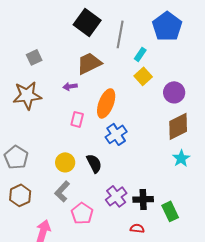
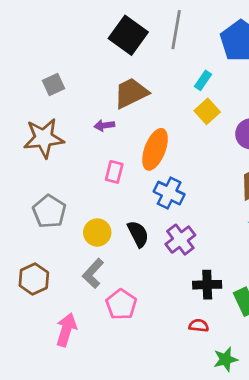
gray line: (120, 34) -> (176, 30), moved
blue cross: (116, 134) -> (169, 193), turned -30
gray pentagon: (16, 157) -> (49, 211), moved
purple cross: (116, 196) -> (180, 240), moved

